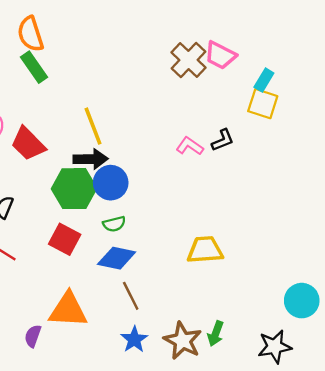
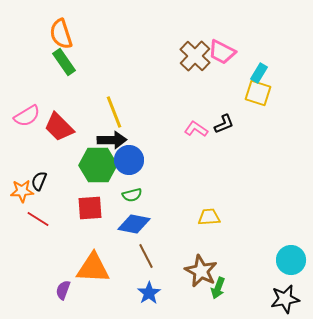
red square: (65, 239) -> (90, 208), turned -32
yellow trapezoid: (205, 250) -> (209, 217), size x0.7
brown star: (183, 341) -> (201, 271), moved
black star: (275, 347) -> (285, 299), moved

